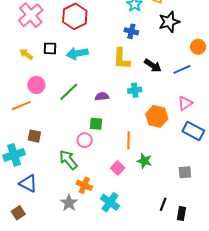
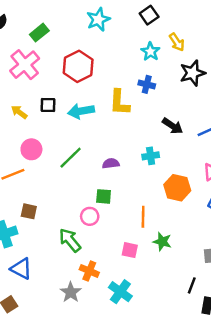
yellow L-shape: (121, 59) -> (120, 102), moved
pink square: (118, 168) -> (130, 250), turned -32
black line: (163, 204) -> (192, 285), moved

